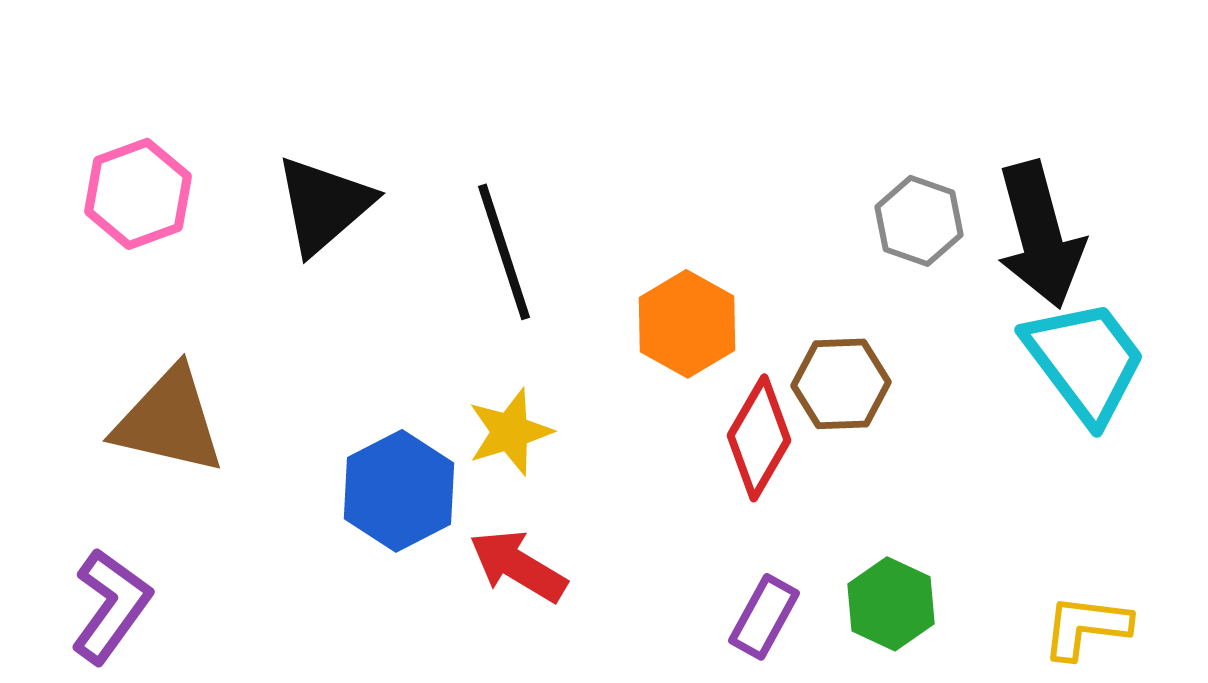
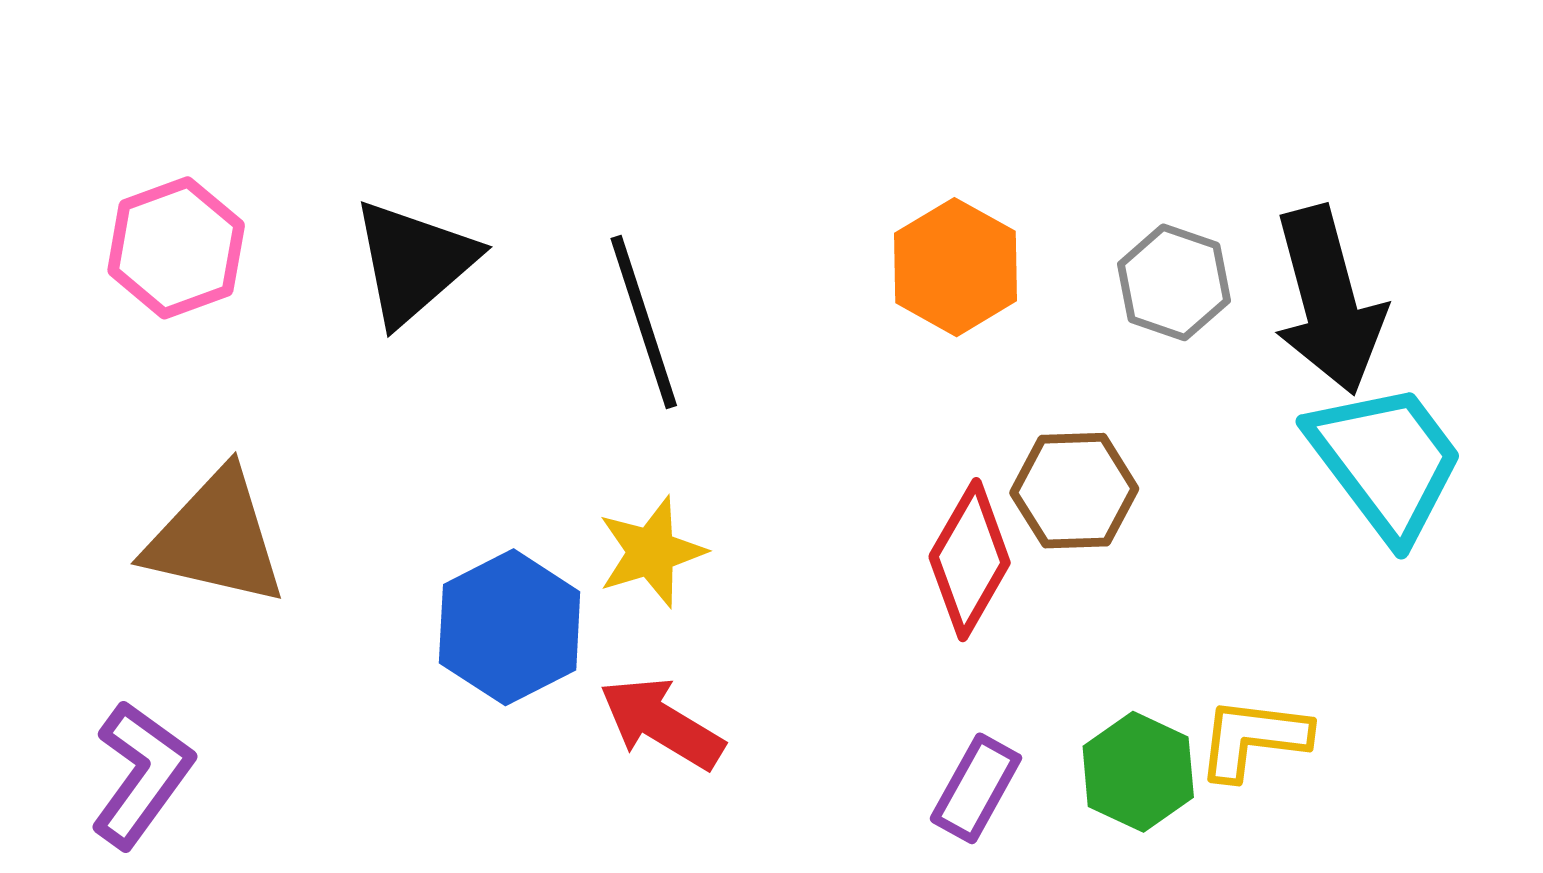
orange hexagon: (687, 324) -> (955, 267), moved
yellow L-shape: (1086, 627) -> (1253, 739), moved

